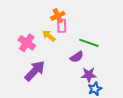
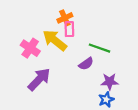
yellow arrow: (49, 36) -> (55, 40), size x1.6
purple star: (89, 75) -> (110, 82), moved

